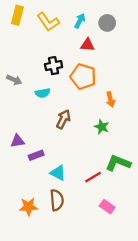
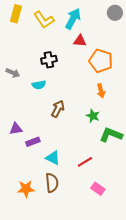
cyan arrow: (80, 21) -> (73, 19), size x1.5
gray circle: (107, 23) -> (115, 13), moved
orange pentagon: (83, 77) -> (101, 61), moved
green L-shape: (118, 163) -> (111, 135), moved

